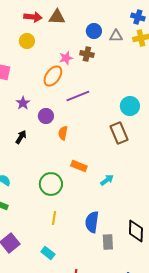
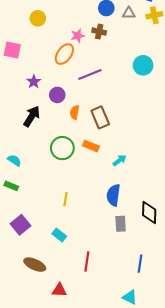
cyan circle: (130, 106) -> (143, 65), moved
brown rectangle: (119, 133) -> (100, 117), moved
black arrow: (21, 137) -> (32, 116), size x1.5
green circle: (51, 184) -> (62, 148), moved
blue semicircle: (92, 222) -> (113, 195), moved

